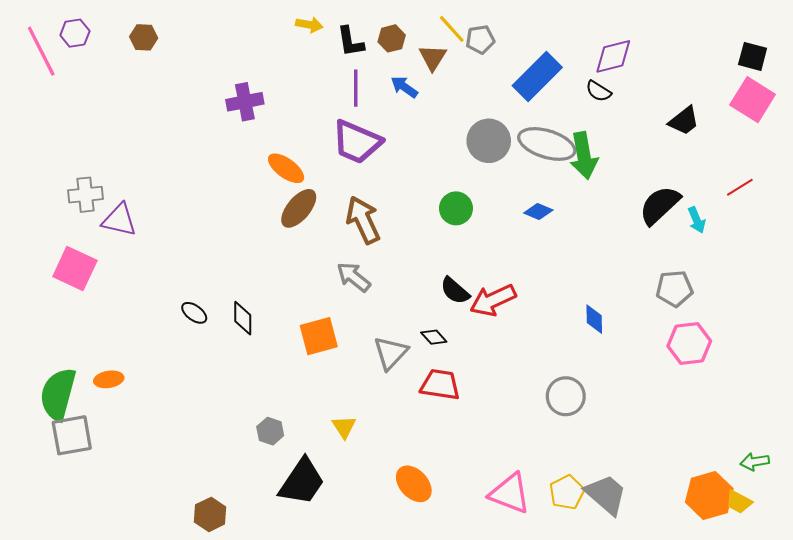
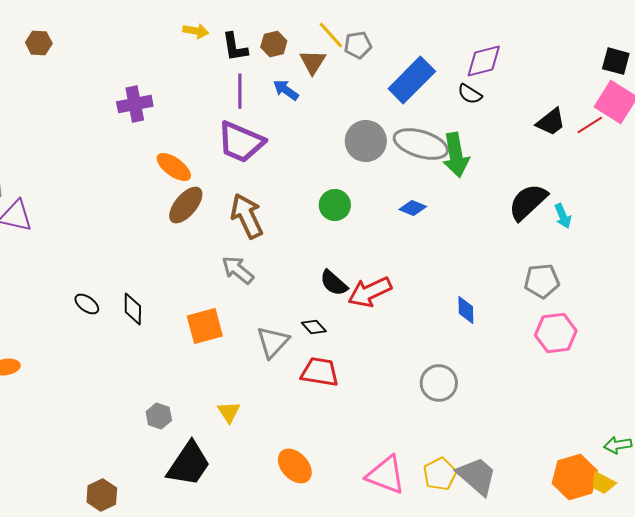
red line: (740, 187) -> (590, 125), moved

